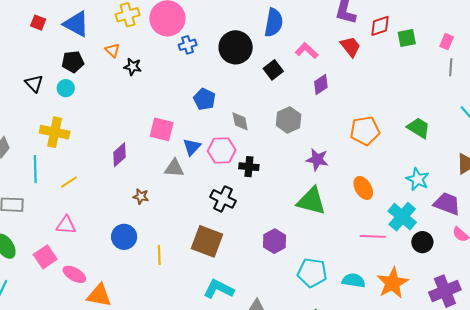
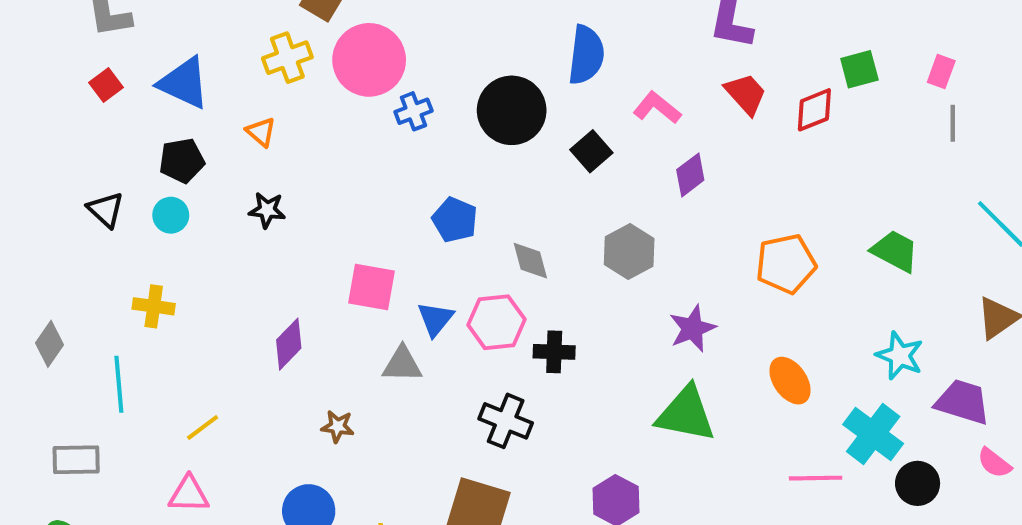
red square: (38, 23) -> (106, 85), turned 35
red diamond: (380, 26) -> (814, 110), moved
black star: (133, 67) -> (267, 210), moved
yellow cross: (55, 132) -> (154, 306), size x0.7
purple star: (317, 159) -> (693, 328), turned -30
yellow line: (69, 182) -> (203, 428), moved

